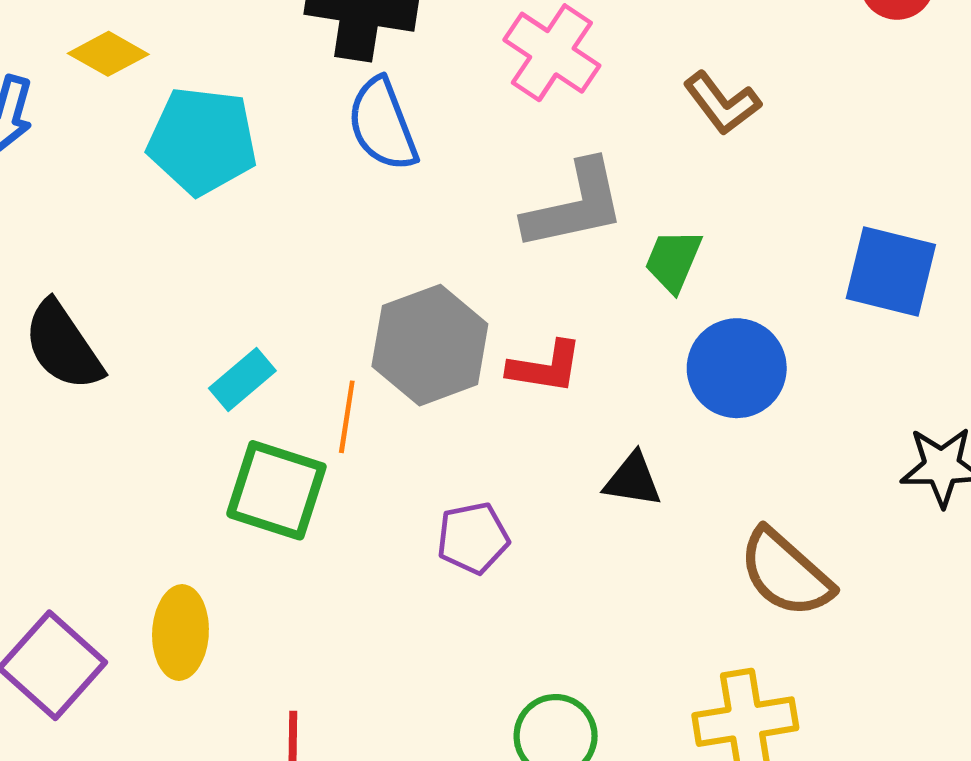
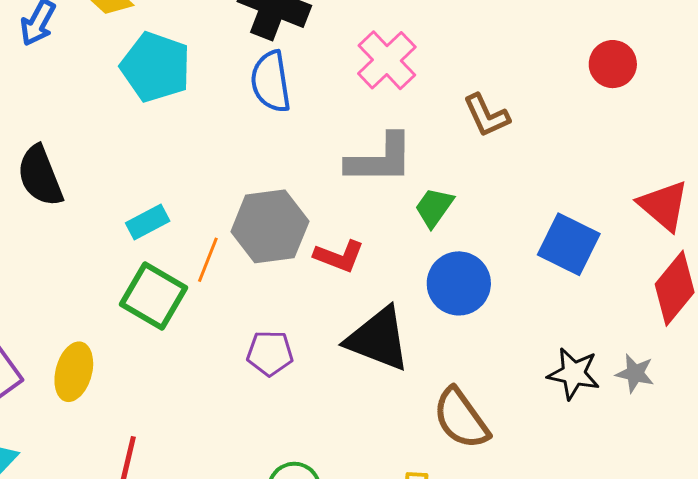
black triangle: (633, 480) -> (378, 339), size x1.8

